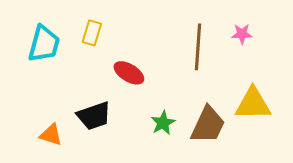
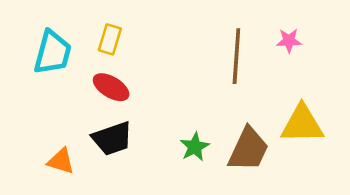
red ellipse: (129, 73) -> (111, 87), moved

